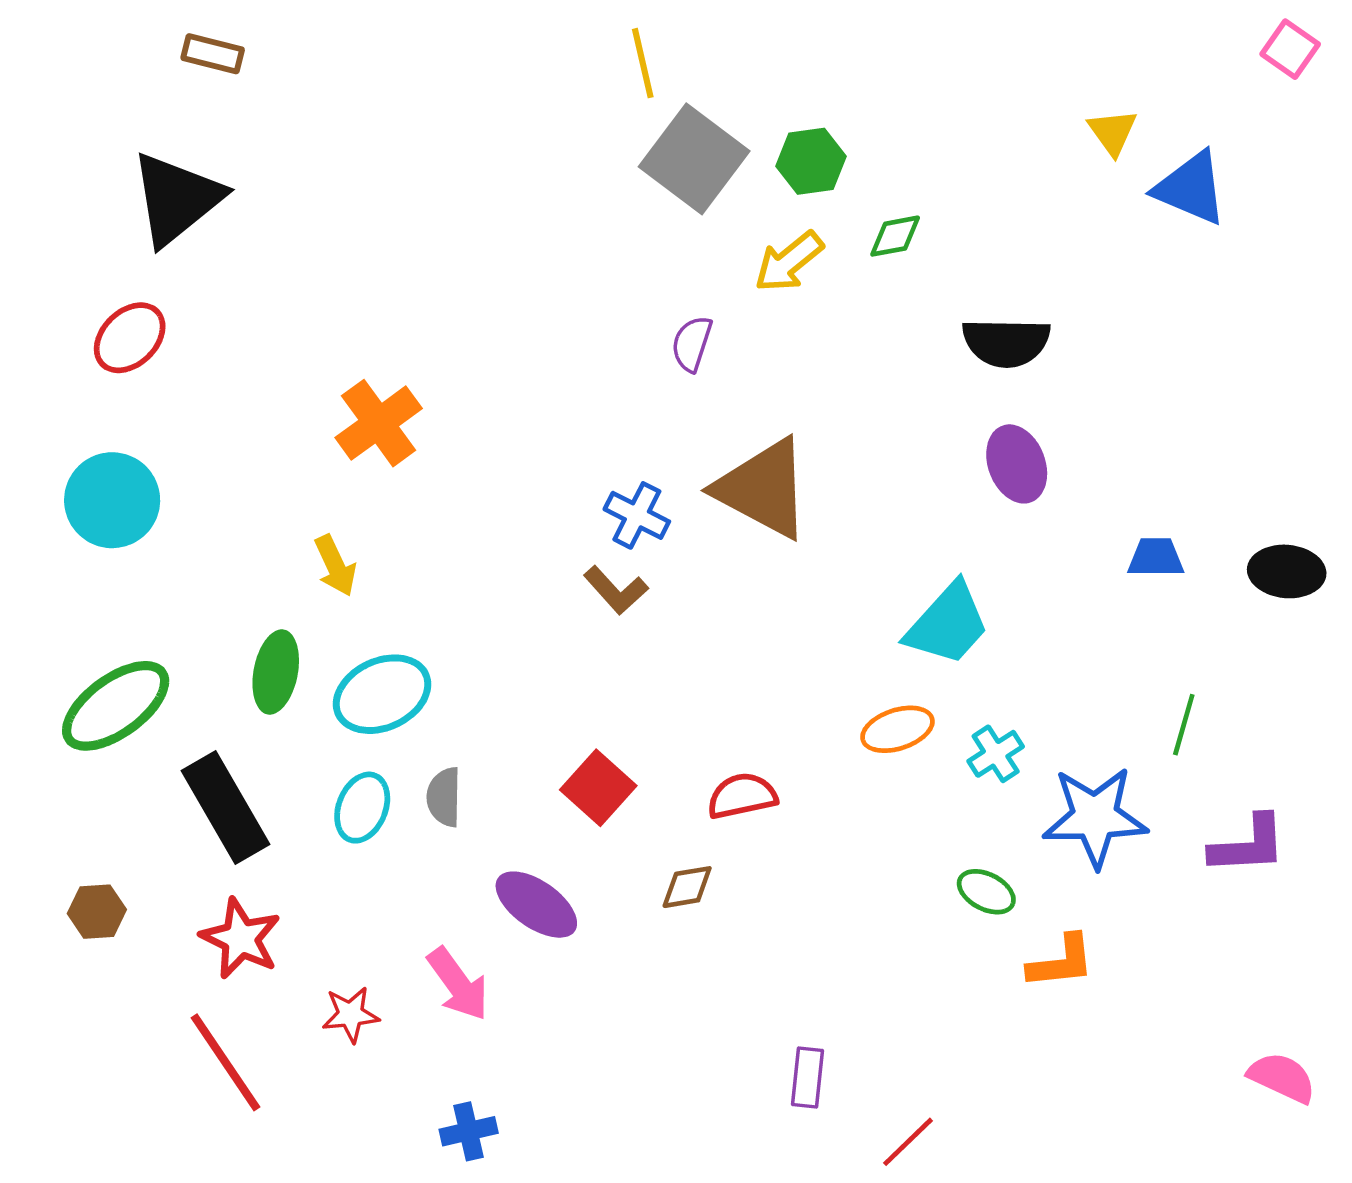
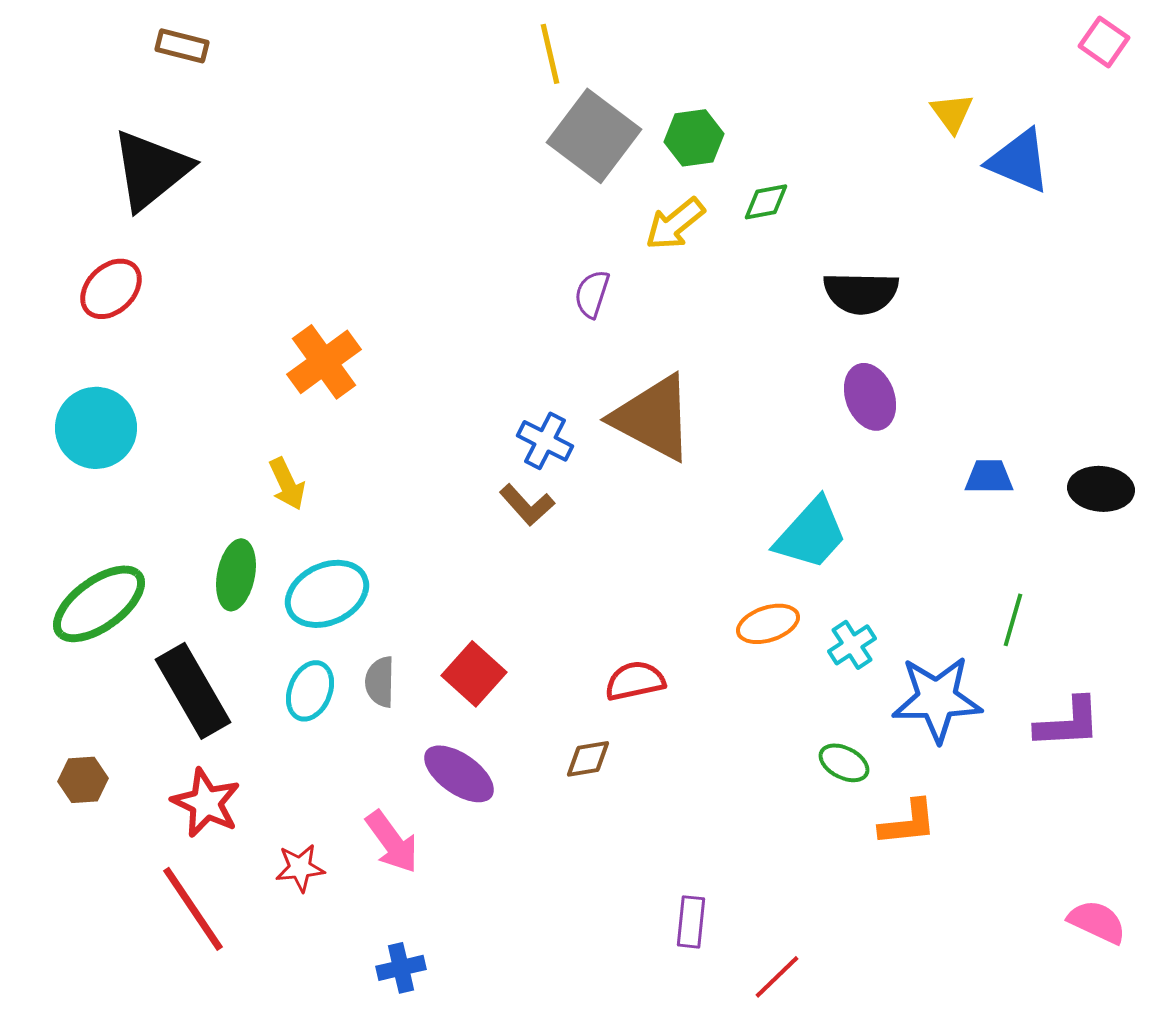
red square: (598, 788) -> (474, 674), moved

